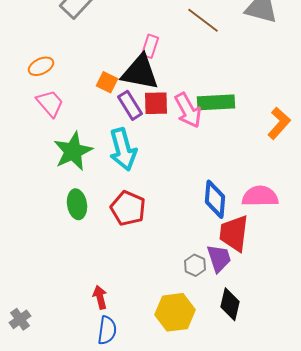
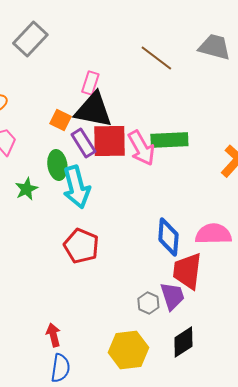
pink rectangle: (150, 46) -> (90, 83), moved
red square: (156, 103) -> (109, 141), size x1.4
green star: (73, 151) -> (26, 189), size x0.6
green ellipse: (77, 204) -> (57, 165), moved
black diamond: (230, 304) -> (183, 342), turned 44

